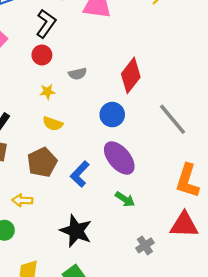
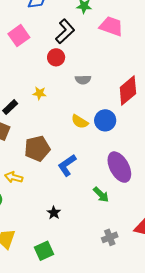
yellow star: (47, 92) -> (39, 93), moved
yellow semicircle: (53, 124) -> (80, 122), moved
purple ellipse: (119, 158) -> (119, 167), moved
black star: (76, 231) -> (54, 213), size x0.5

